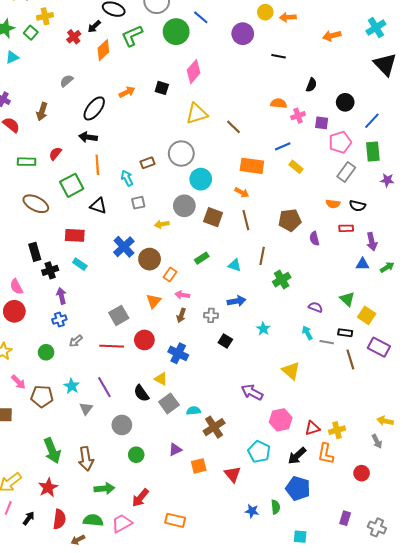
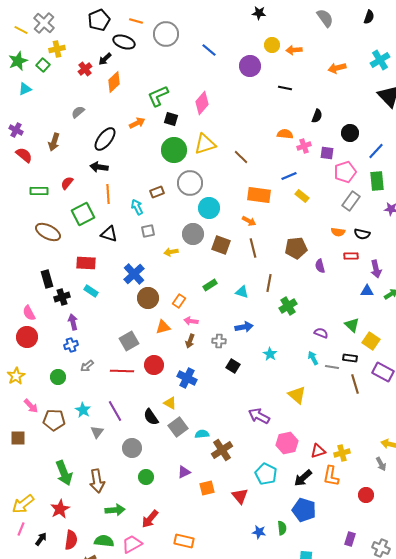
green circle: (176, 32) -> (174, 150), moved
green L-shape: (132, 36) -> (158, 96), moved
brown circle: (150, 259) -> (148, 298), moved
orange triangle: (154, 301) -> (163, 327), turned 35

